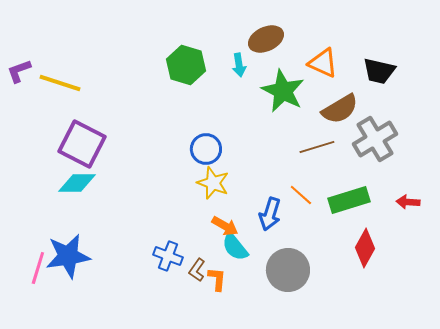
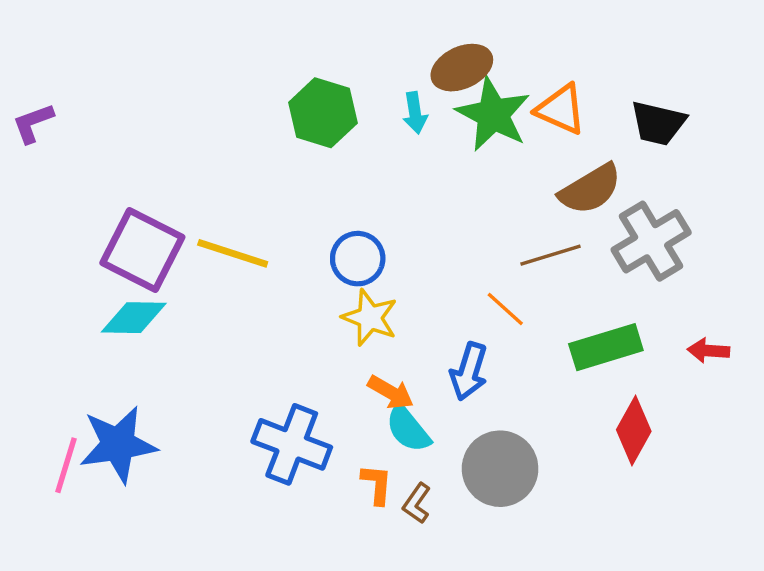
yellow line: (60, 83) -> (233, 253), moved
green star: (283, 91) -> (493, 114), moved
orange line: (301, 195) -> (505, 309), moved
blue cross: (168, 256) -> (292, 444), size x1.5
brown L-shape: (197, 270) -> (417, 503), moved

